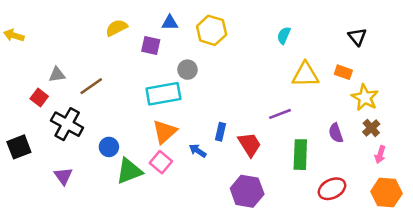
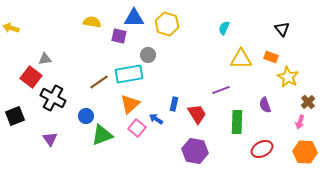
blue triangle: (170, 23) -> (134, 18), size x1.5
yellow semicircle: (117, 28) -> (92, 22), turned 36
brown line: (91, 86) -> (99, 82), moved
red square: (39, 97) -> (31, 77), size x1.5
brown cross: (371, 128) -> (308, 102), moved
pink square: (161, 162) -> (137, 128), moved

